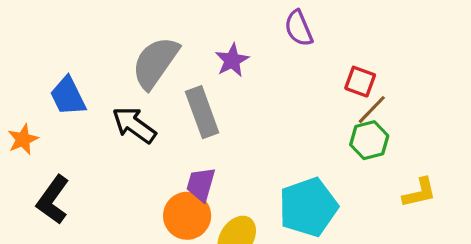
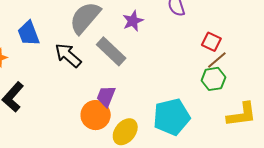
gray rectangle: (202, 112) -> (111, 51), turned -32
yellow L-shape: (419, 193) -> (242, 115), size x1.4

